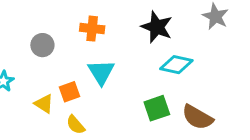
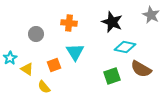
yellow triangle: (44, 104) -> (27, 69), moved
brown semicircle: (197, 117) -> (141, 69), moved
yellow semicircle: (76, 125) -> (44, 87), moved

